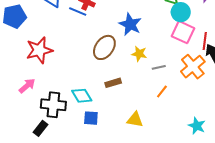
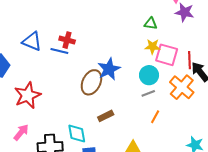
cyan circle: (181, 12) -> (149, 75), moved
blue star: (130, 24) -> (109, 69), moved, turned 30
yellow star: (139, 54) -> (152, 47), moved
cyan diamond: (82, 96) -> (77, 134), turned 30

